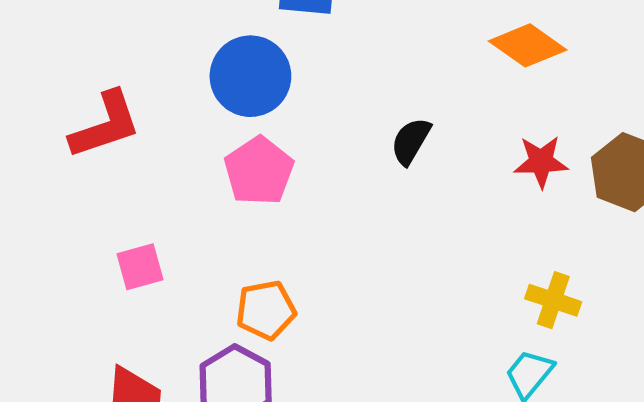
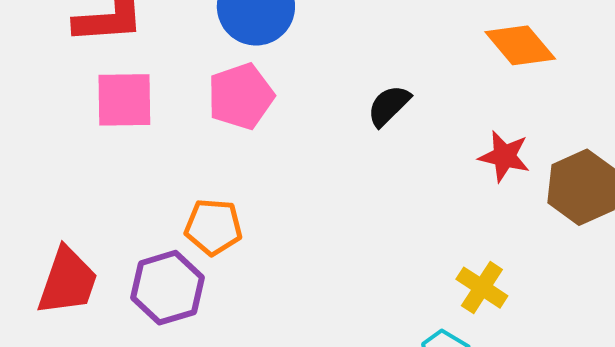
pink square: (140, 267) -> (124, 100), moved, size x1.4

